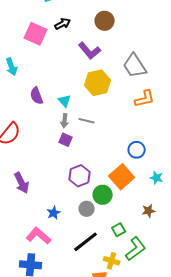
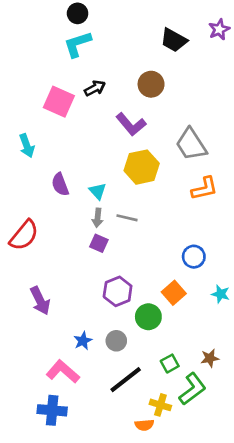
orange square: (122, 177) -> (174, 293), size x0.7
gray circle: (87, 209) -> (116, 341), moved
brown star: (149, 211) -> (210, 358), moved

